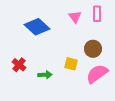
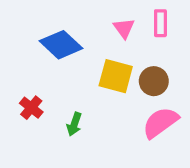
yellow square: (71, 64) -> (116, 76), moved, size x1.5
green arrow: (45, 75) -> (74, 124), turned 112

